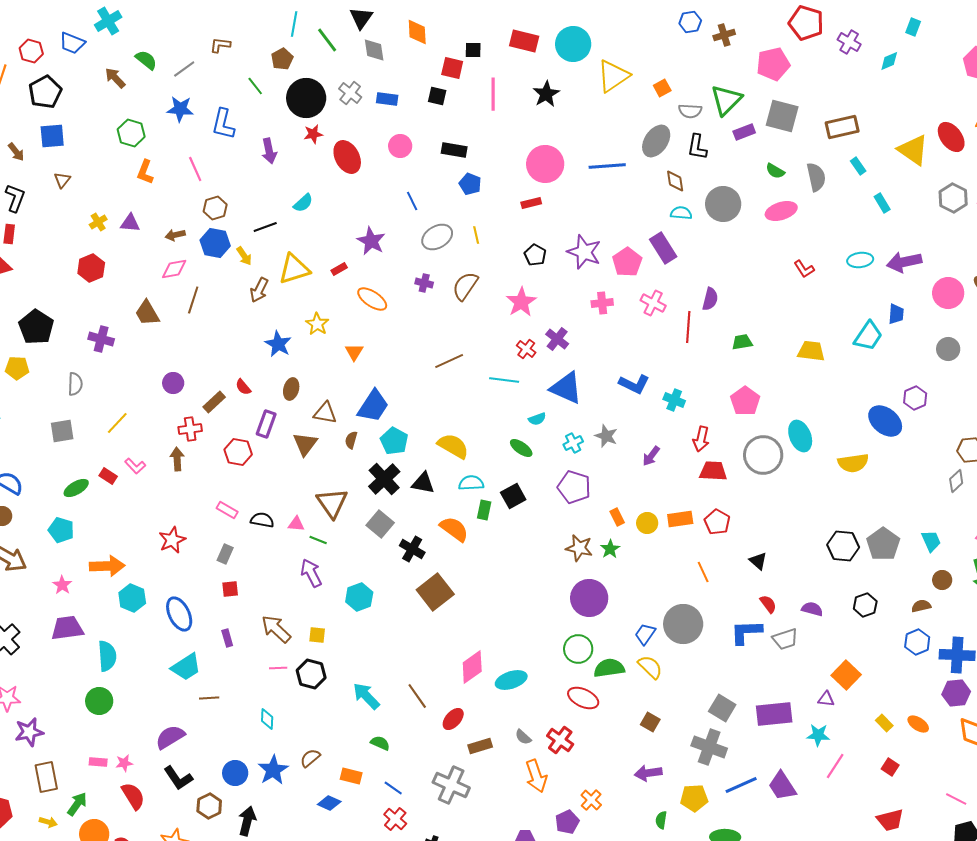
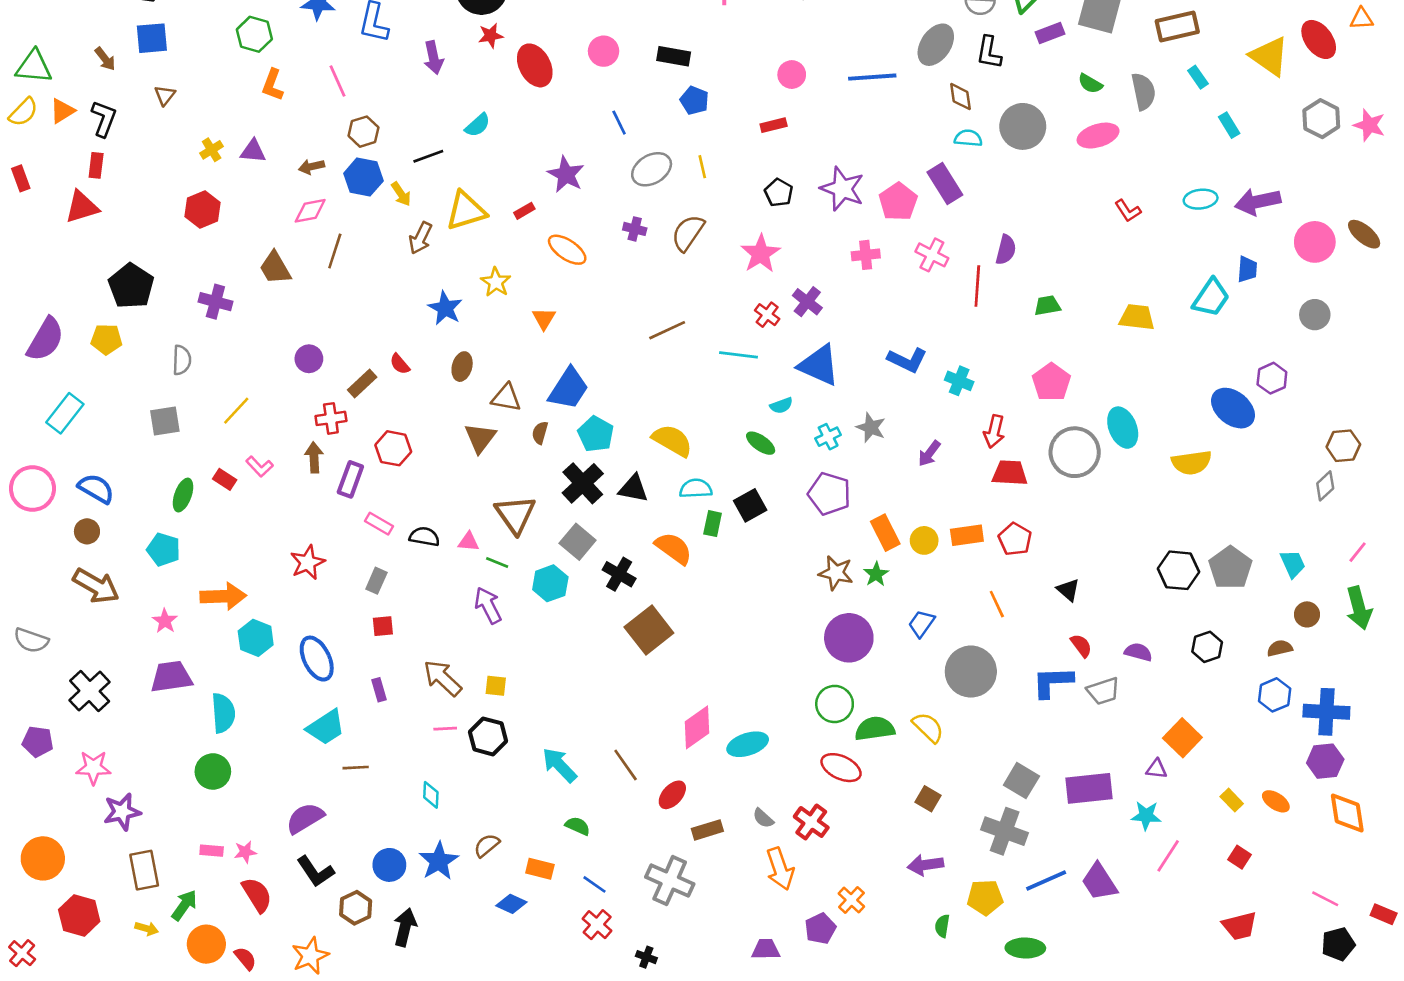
pink circle: (545, 164) -> (792, 75), size x0.6
purple rectangle: (266, 424) -> (350, 479), moved
green ellipse: (76, 488) -> (183, 495), turned -40
orange rectangle: (617, 517) -> (885, 533), size x1.5
cyan hexagon: (359, 597) -> (550, 583), moved
blue trapezoid: (645, 634) -> (922, 624), moved

